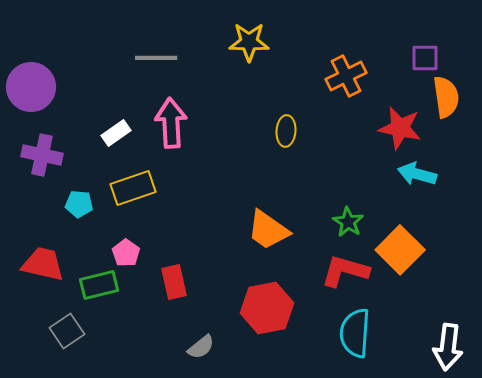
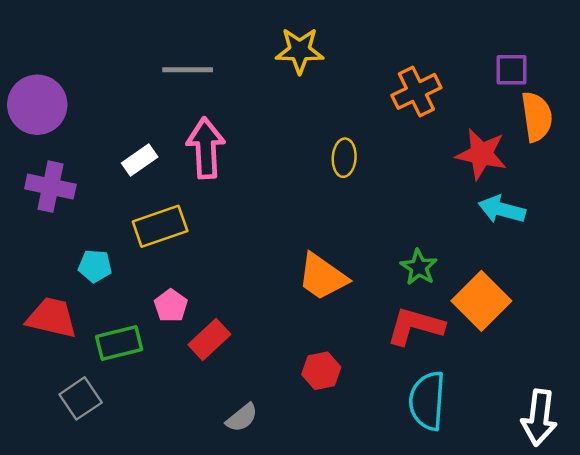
cyan pentagon: (79, 204) -> (95, 266), moved
pink pentagon: (126, 253) -> (171, 306), moved
red rectangle: (174, 282) -> (209, 339), turned 60
red hexagon: (267, 308) -> (321, 371), size x0.6

